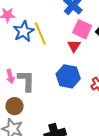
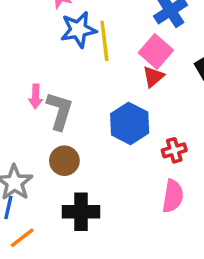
pink square: (82, 29) -> (156, 52), moved
brown circle: (14, 106) -> (64, 161), moved

